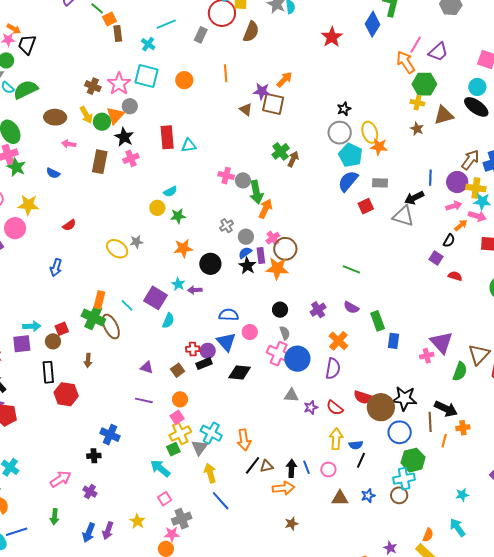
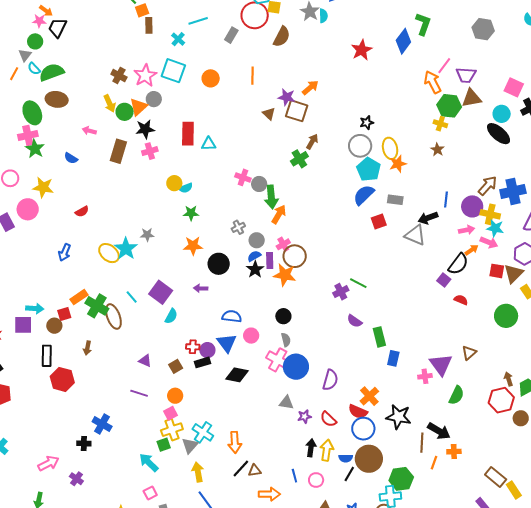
purple trapezoid: (438, 52) -> (466, 75), turned 40
brown triangle: (444, 115) -> (472, 98), moved
brown ellipse: (55, 117) -> (57, 99), moved
black star: (124, 137) -> (145, 129), turned 30
orange star: (379, 147) -> (398, 164), turned -30
brown arrow: (293, 159) -> (312, 142), moved
yellow circle: (157, 208) -> (174, 183), moved
black semicircle: (449, 241) -> (458, 264), size x1.6
yellow ellipse: (117, 249) -> (109, 253), moved
cyan star: (178, 284) -> (126, 249), moved, size x1.6
orange rectangle: (99, 300) -> (79, 297), moved, turned 36
purple cross: (318, 310) -> (341, 292), moved
orange cross: (338, 341) -> (369, 396), moved
brown triangle: (479, 354) -> (469, 353), moved, size x0.7
brown circle: (381, 407) -> (369, 459), moved
blue circle: (400, 432) -> (363, 429), moved
black arrow: (291, 468) -> (311, 448), moved

